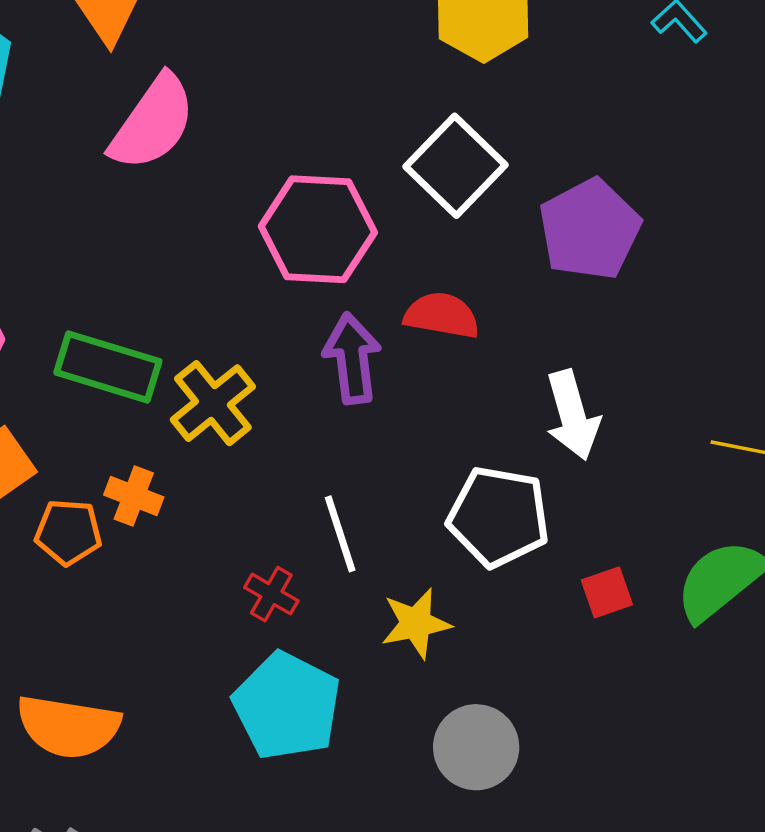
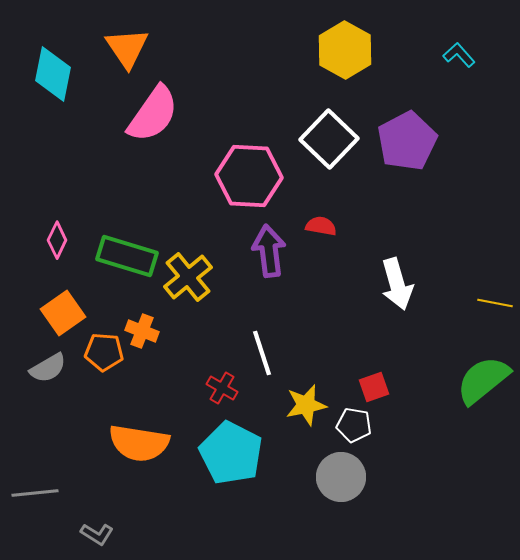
purple pentagon: (590, 229) -> (407, 141), moved
red semicircle: (442, 315) -> (321, 226), size x0.7
white pentagon: (498, 517) -> (354, 425), moved, size x0.6
red square: (607, 592) -> (374, 387), moved
orange semicircle: (68, 727) -> (139, 443), moved

